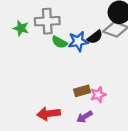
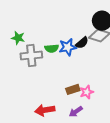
gray cross: (47, 21) -> (31, 55), moved
green semicircle: (59, 42) -> (52, 48), turned -32

